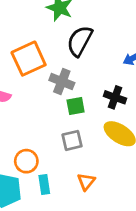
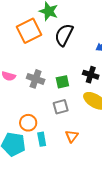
orange square: (29, 59) -> (29, 31), moved
gray cross: (62, 82) -> (36, 79), moved

